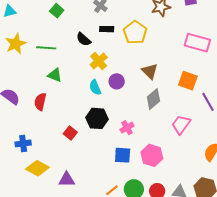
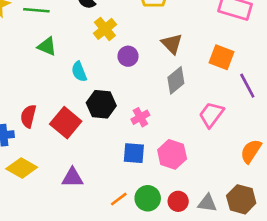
cyan semicircle: (95, 87) -> (79, 72), moved
red semicircle: (40, 102) -> (28, 116), moved
red square: (70, 133) -> (66, 123), size x1.6
purple triangle: (67, 180) -> (72, 177), moved

